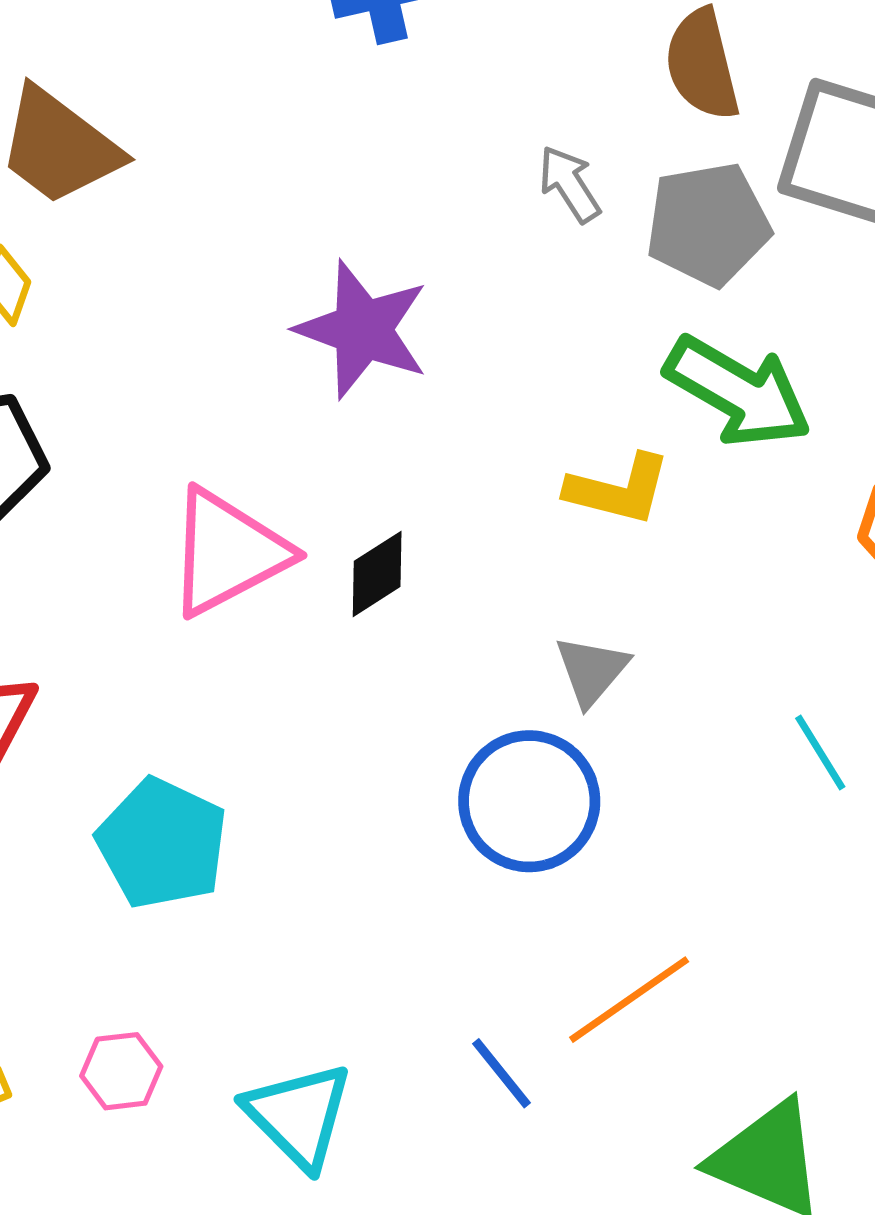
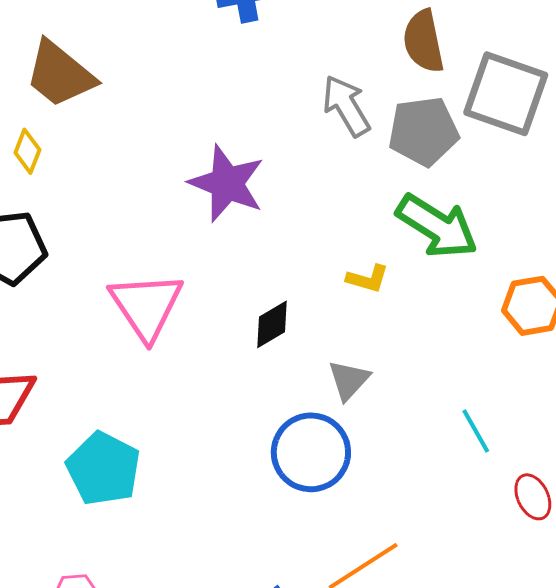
gray arrow: (569, 184) -> (346, 106), size x1.4
yellow L-shape: (618, 489) -> (368, 279), size x0.7
pink triangle: (228, 552) -> (146, 306), turned -38
black diamond: (377, 574) -> (272, 324), moved

